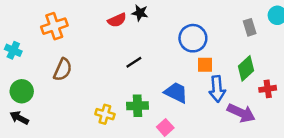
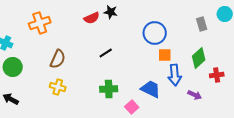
brown semicircle: (63, 70) -> (58, 59), moved
green circle: (22, 91) -> (13, 67), moved
blue trapezoid: (176, 92) -> (151, 89), moved
purple arrow: (241, 113) -> (195, 95), size x0.6
yellow cross: (105, 114) -> (58, 87), moved

